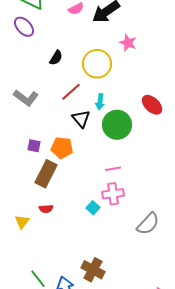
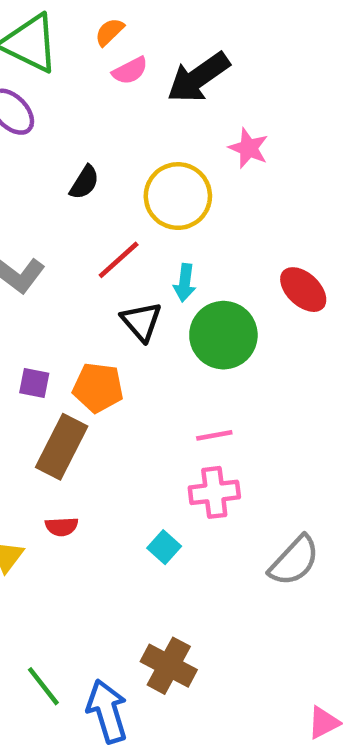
cyan square: (93, 208) -> (164, 547), moved

